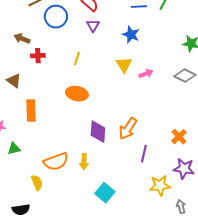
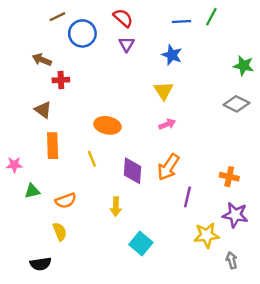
yellow line: (77, 59) -> (92, 159), moved, turned -40
pink arrow: (146, 74) -> (167, 124), moved
brown triangle: (14, 81) -> (43, 110), moved
orange cross: (179, 137) -> (229, 177), turned -35
orange semicircle: (56, 162) -> (66, 201), moved, size x0.7

